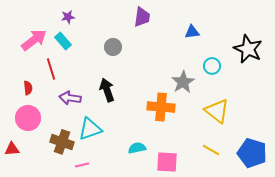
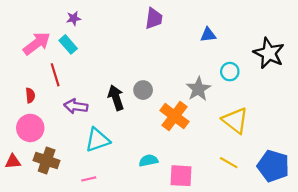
gray circle: (113, 47) -> (143, 90), moved
orange cross: (161, 107) -> (174, 116), turned 32
brown cross: (62, 142) -> (47, 161), moved

